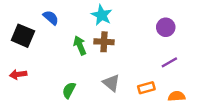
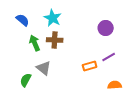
blue semicircle: (51, 18) -> (23, 20), moved
gray triangle: (111, 83) -> (44, 68), moved
orange rectangle: (146, 88) -> (90, 66), moved

